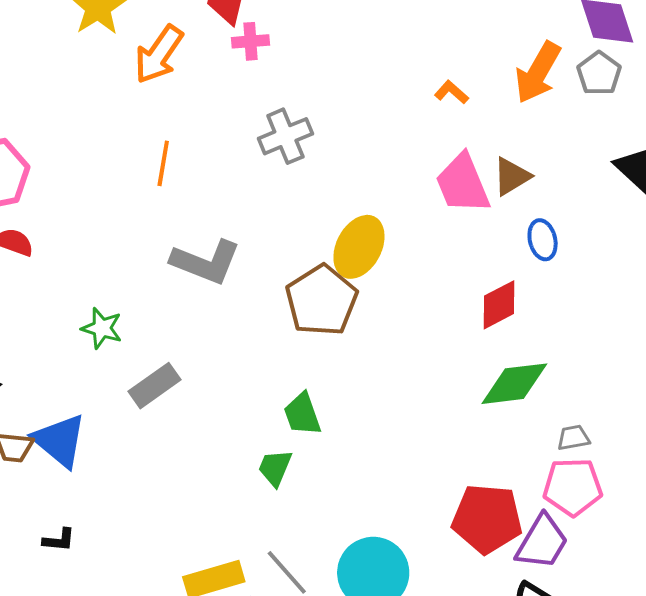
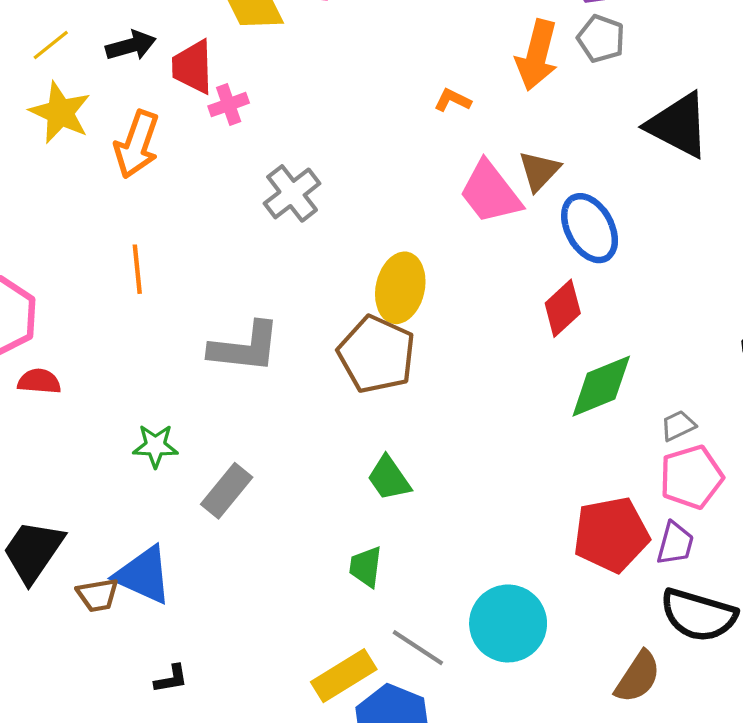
orange line: (163, 163) -> (137, 269), moved
blue ellipse: (543, 240) -> (590, 228), size x1.6
green trapezoid: (275, 468) -> (366, 567), moved
purple trapezoid: (542, 542) -> (675, 543), size x0.7

